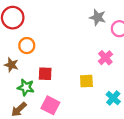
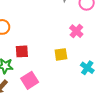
pink square: (50, 105) -> (30, 80), turned 36

